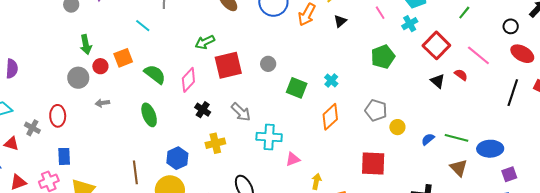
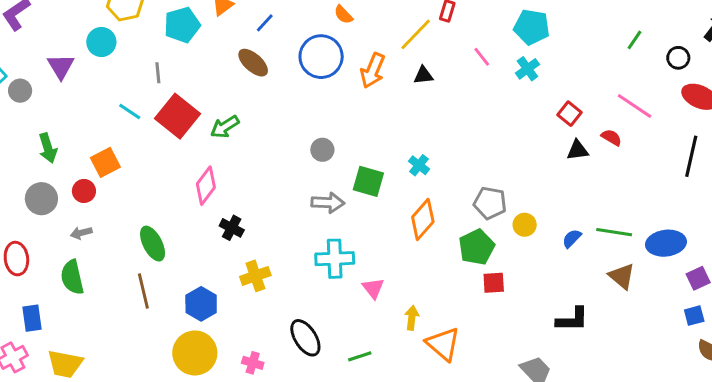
green line: (464, 13) -> (634, 40), moved
black triangle: (340, 21) -> (423, 75), turned 40
red square: (436, 45) -> (569, 114), moved, size x0.6
green pentagon: (383, 57) -> (477, 247), moved
red square: (228, 65) -> (178, 116), moved, turned -32
red circle: (100, 66) -> (84, 191), moved
green semicircle: (155, 74) -> (72, 277), moved, turned -135
black triangle: (438, 81) -> (578, 150), turned -42
gray arrow: (241, 112) -> (328, 203), moved, turned -35
pink triangle: (293, 159) -> (373, 288), turned -42
red square: (373, 164) -> (494, 283), size x0.6
brown line: (135, 172) -> (143, 291), moved

